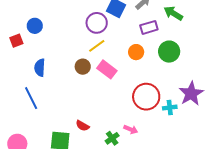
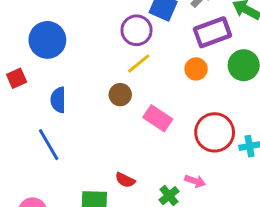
blue circle: (35, 26) -> (47, 40), size x1.6
purple rectangle: (149, 27) -> (212, 32), size x1.4
red square: (16, 41) -> (17, 78), moved
pink rectangle: (107, 69) -> (158, 118), moved

